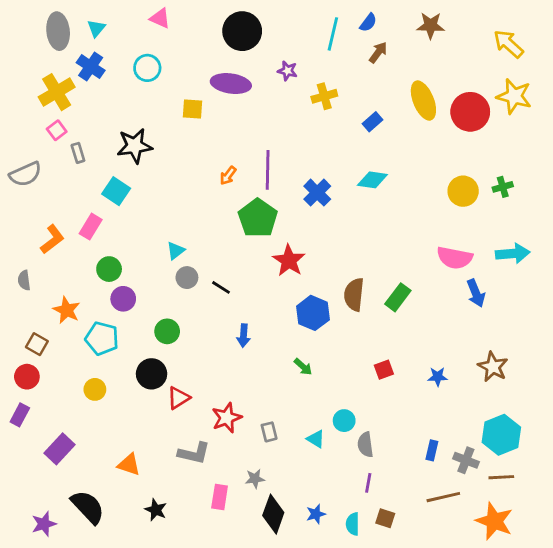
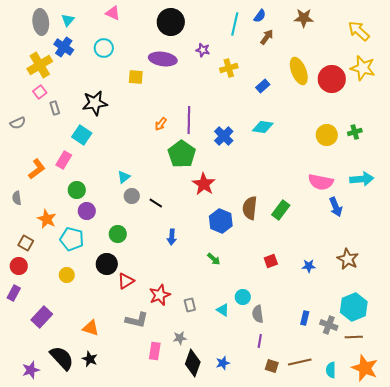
gray semicircle: (25, 174) -> (18, 123), size x0.7
brown line: (443, 497) -> (300, 362), moved
black star: (156, 510) -> (90, 359), moved
orange star: (494, 521) -> (365, 368), moved
cyan semicircle: (353, 524) -> (331, 370), moved

